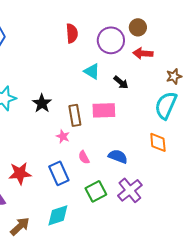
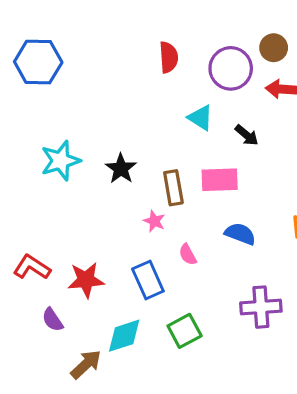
blue semicircle: (118, 156) -> (240, 234), moved
purple cross: (130, 190) -> (261, 307), turned 35
green square: (96, 191) -> (185, 331), moved
cyan diamond: (58, 215) -> (124, 336), moved

